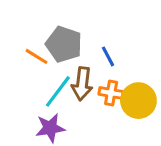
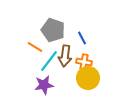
orange line: (37, 56) -> (35, 47), moved
yellow circle: (138, 101) -> (88, 78), moved

